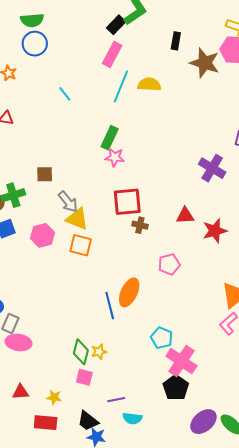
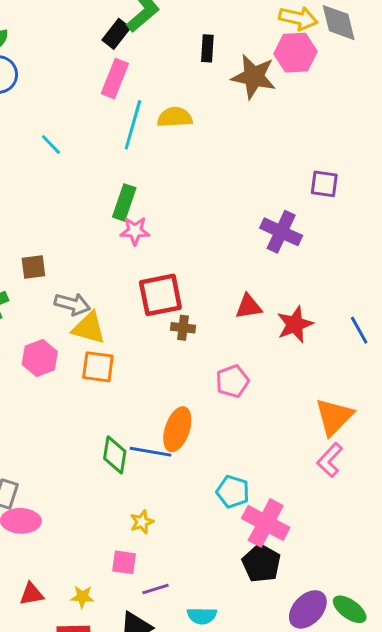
gray arrow: (68, 202) -> (72, 304), turned -30
blue line: (110, 305) -> (151, 452), turned -60
green diamond: (81, 352) -> (115, 455), moved
purple line: (116, 400) -> (155, 589), moved

